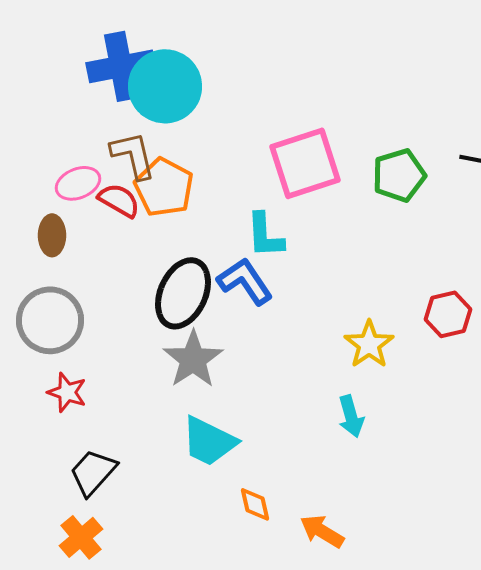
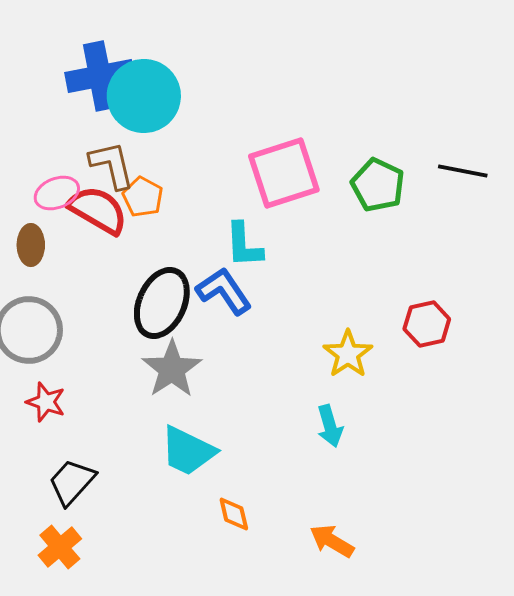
green pentagon: (399, 175) -> (378, 185), turned -30
orange pentagon: (164, 187) -> (143, 197), size x0.7
red semicircle: (119, 200) -> (98, 210), size x1.4
orange arrow: (322, 531) -> (332, 541), moved

